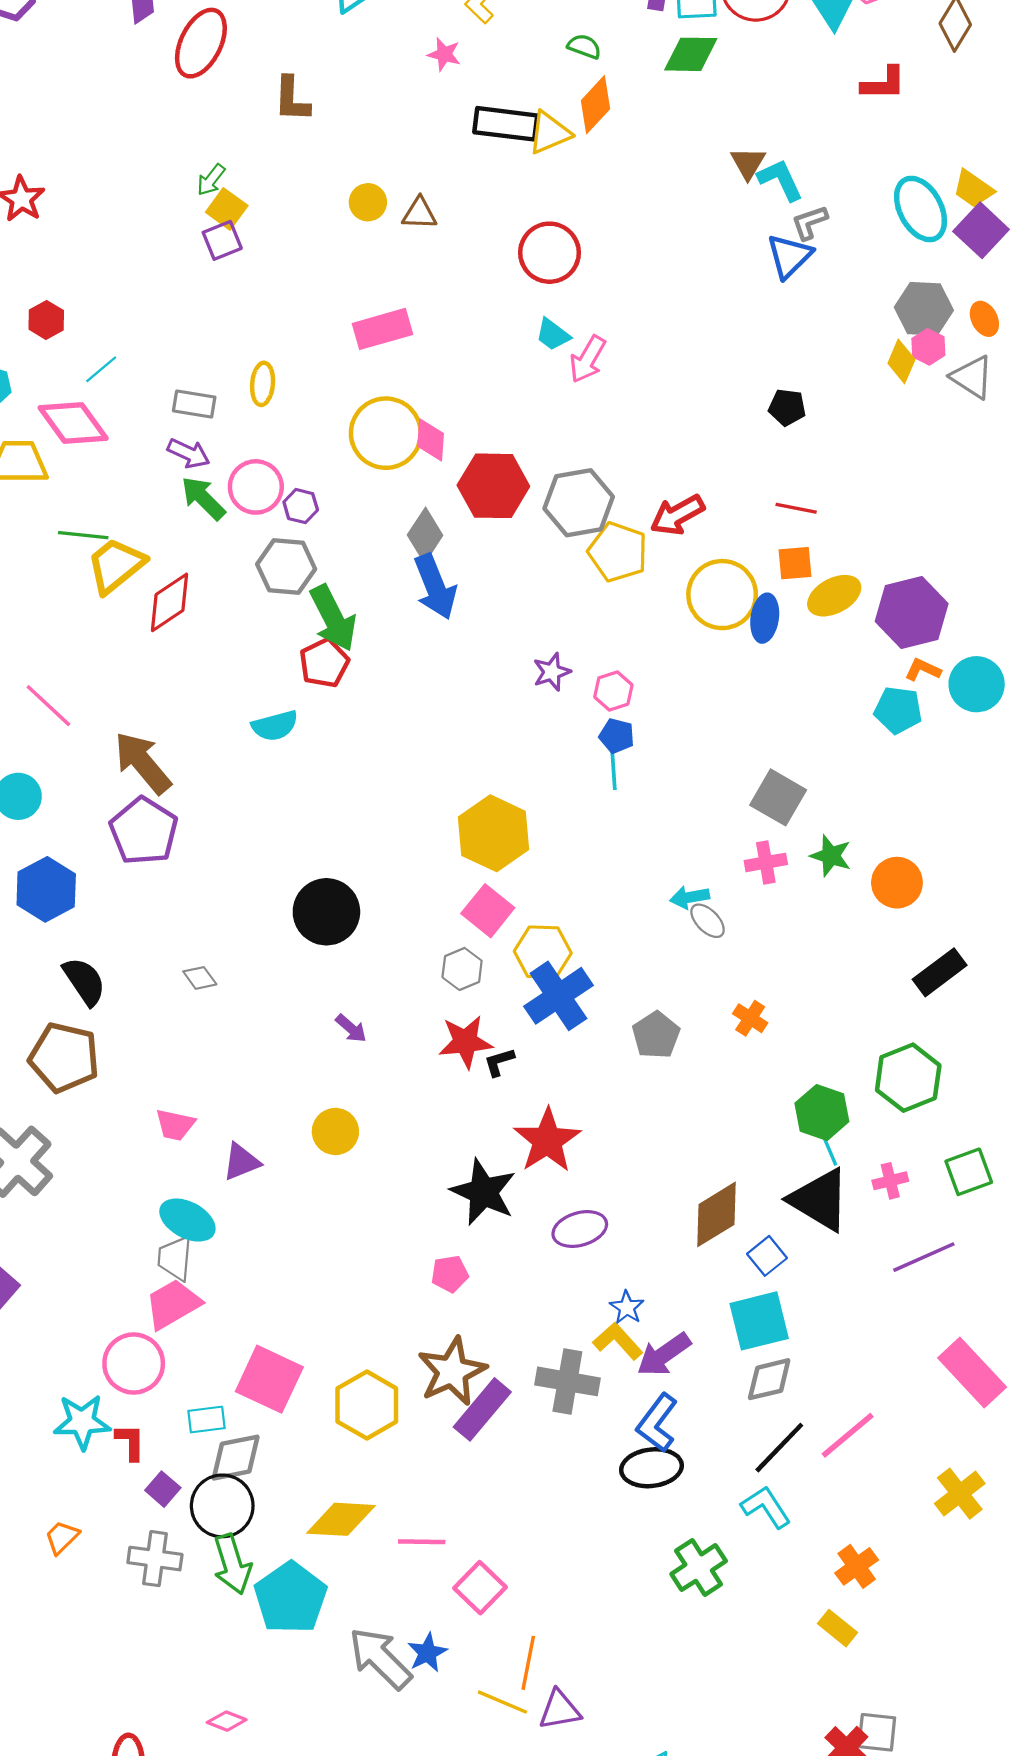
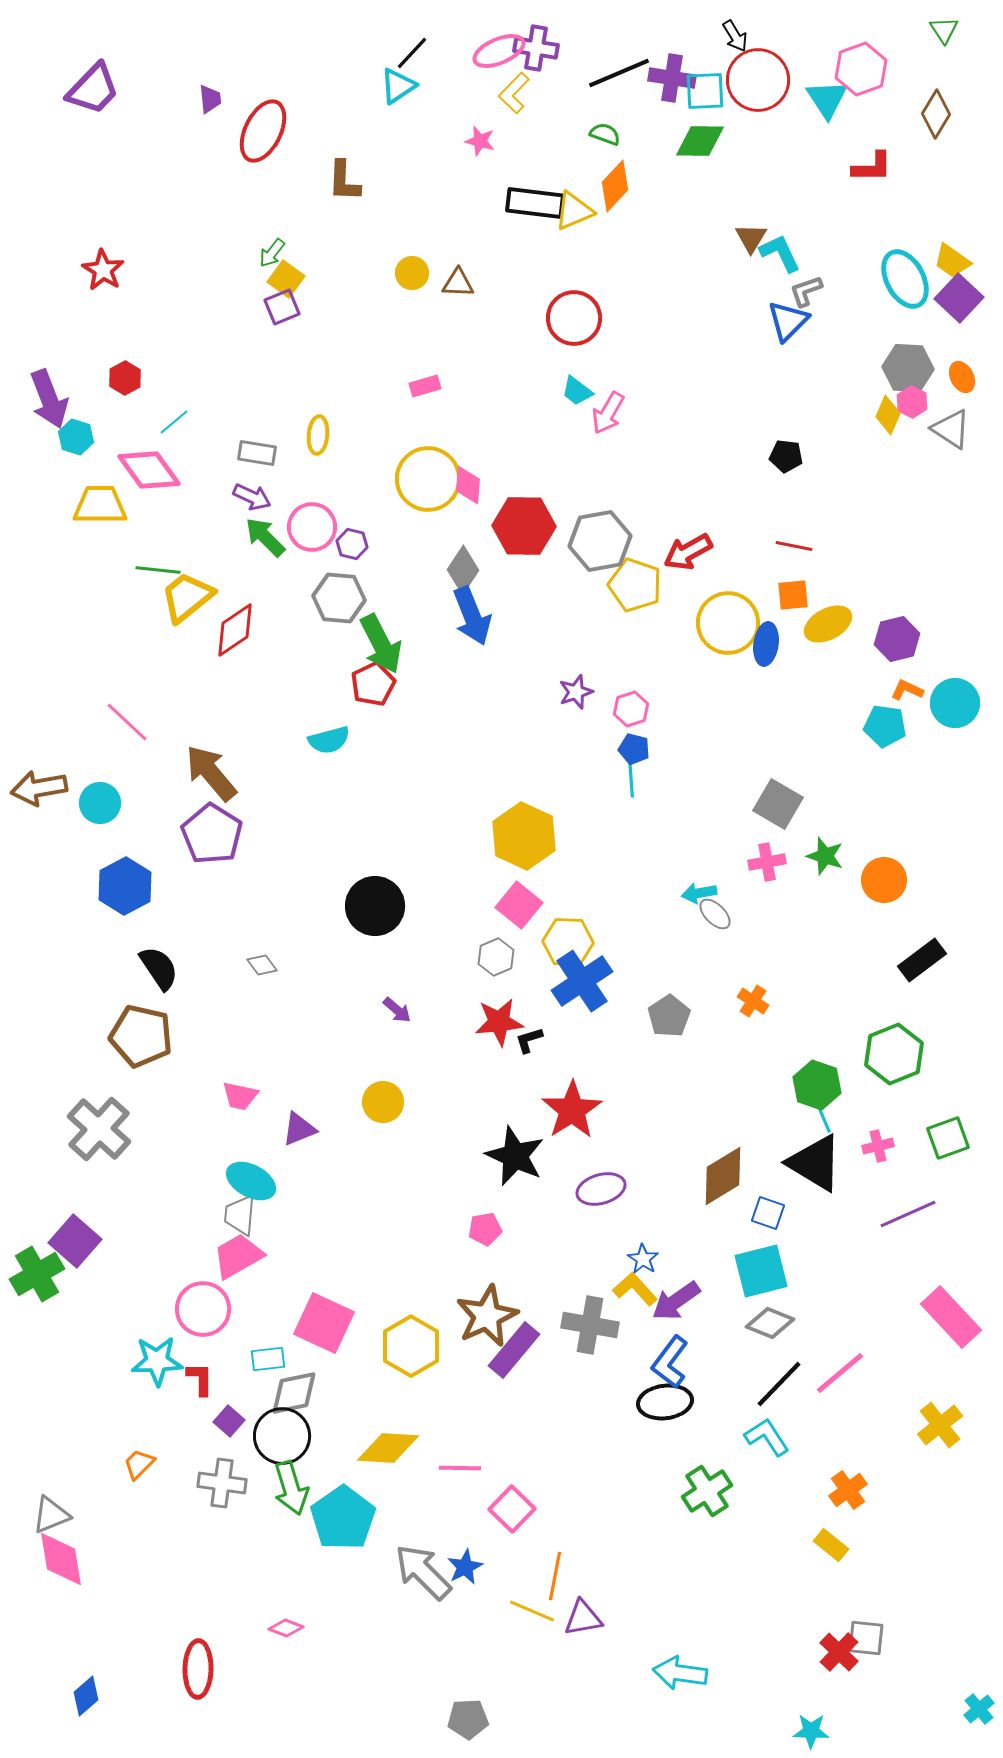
pink rectangle: (382, 329) -> (425, 386), size x0.6
purple hexagon: (912, 613) -> (897, 639), size x0.7
blue square: (767, 1256) -> (768, 1213), turned -32
gray diamond: (769, 1379) -> (770, 1323), turned 36

